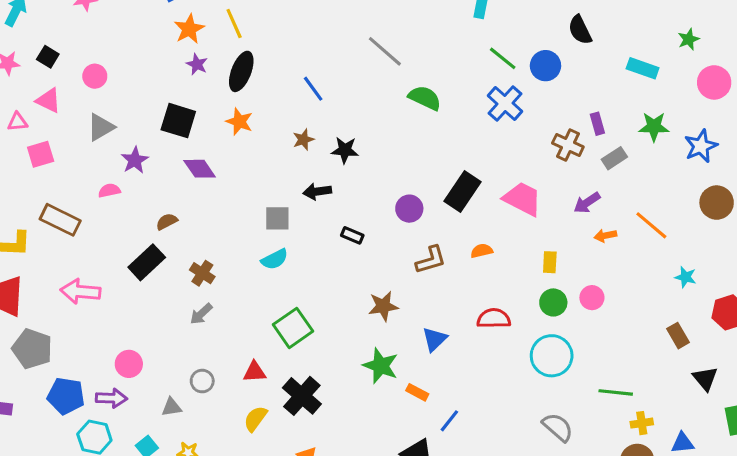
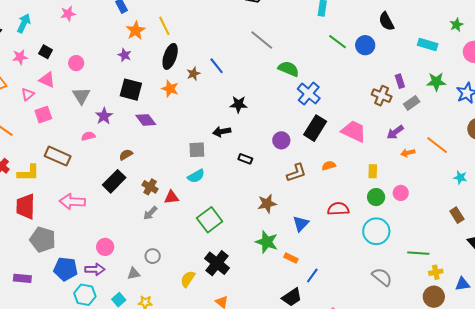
purple star: (197, 64) -> (125, 55), moved
blue cross: (505, 103) -> (309, 94), moved
pink triangle: (17, 122) -> (28, 94), turned -32
gray triangle: (101, 127) -> (81, 96), turned -30
brown star: (303, 140) -> (193, 74), moved
red triangle: (255, 372) -> (172, 197), moved

